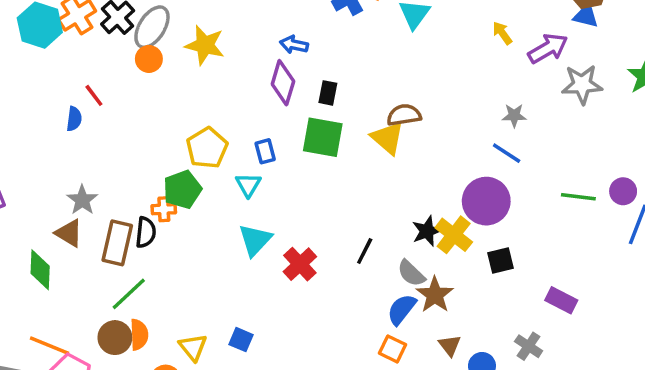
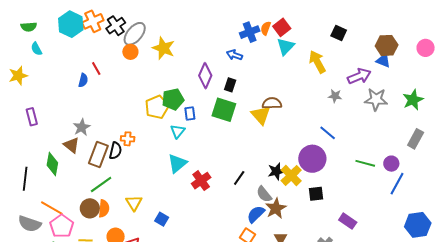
yellow arrow: (502, 33) -> (317, 62), moved, size x1.6
blue arrow: (294, 45) -> (234, 55), moved
gray star: (514, 115) -> (335, 96), moved
green pentagon: (182, 189) -> (173, 99), moved
yellow triangle: (193, 347) -> (134, 203), moved

